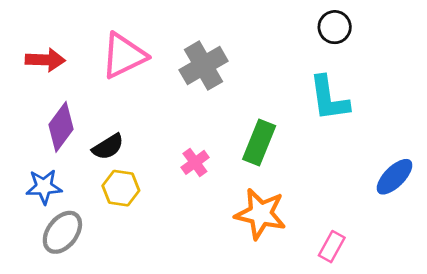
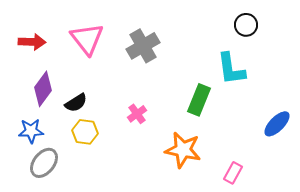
black circle: (335, 27) -> (246, 25), moved
pink triangle: (124, 56) -> (87, 39), turned -42
green rectangle: (259, 143) -> (199, 100), moved

